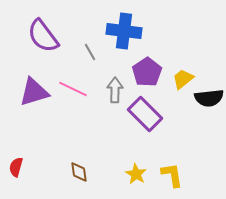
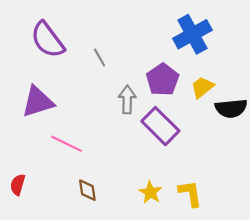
blue cross: (124, 31) -> (192, 34), moved, turned -36
pink line: (73, 89) -> (66, 144), moved

